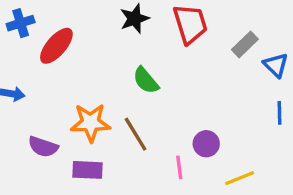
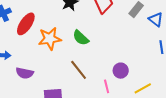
orange star: (90, 123) -> (50, 39), moved
purple semicircle: (43, 147) -> (25, 73), moved

